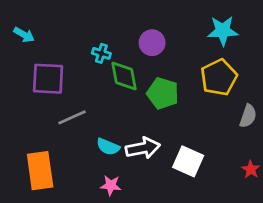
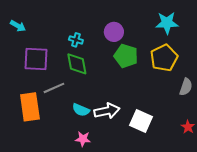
green diamond: (124, 76) -> (77, 64), moved
green pentagon: (163, 93) -> (126, 56), moved
orange rectangle: (40, 171) -> (30, 107), moved

